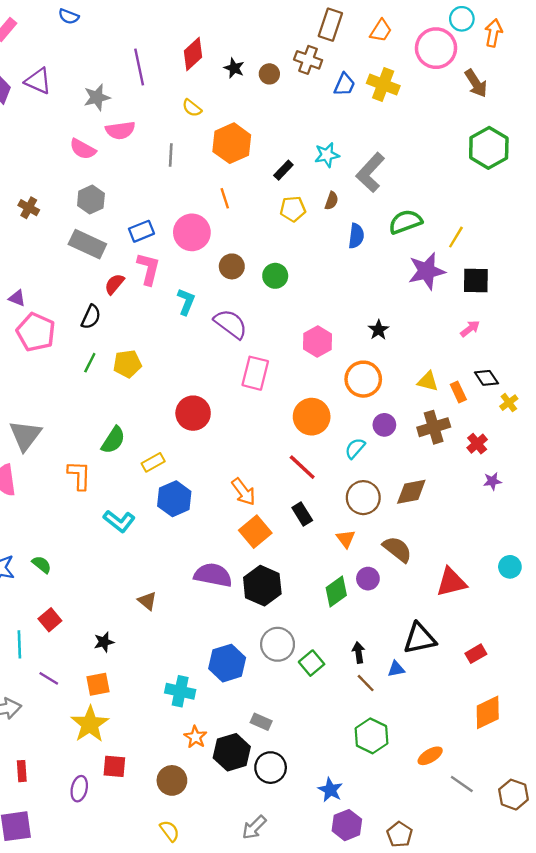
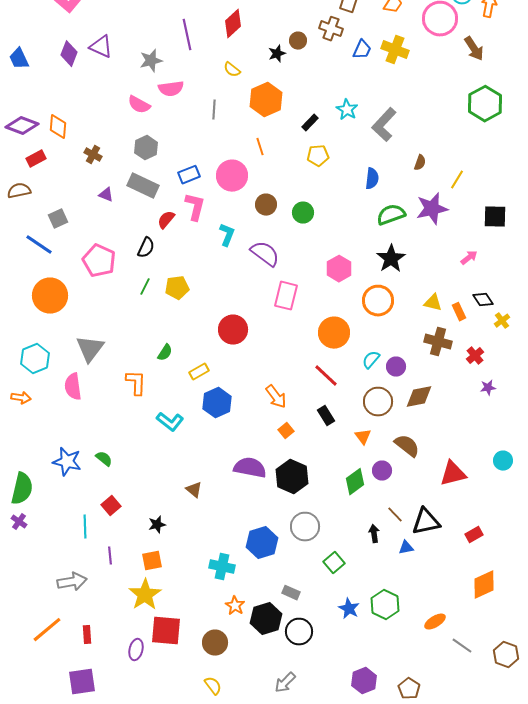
black star: (234, 68) -> (277, 54), moved, turned 30
cyan star: (327, 155) -> (347, 110), turned -30
brown semicircle: (332, 201) -> (420, 163), moved
green semicircle: (405, 222) -> (391, 215), moved
black square: (476, 280) -> (495, 217), moved
purple triangle: (17, 298) -> (106, 195), moved
black star: (378, 330) -> (391, 259), size x1.6
purple circle: (384, 425) -> (396, 367), moved
brown cross: (434, 427) -> (438, 342), turned 32
green semicircle: (113, 440) -> (165, 353), size x0.7
orange square: (255, 532) -> (286, 431), size x0.6
green square: (312, 663) -> (334, 563), moved
purple line: (49, 678) -> (110, 556), turned 54
brown line: (366, 683) -> (395, 515), moved
red square: (114, 766) -> (166, 631), size x1.5
blue star: (330, 790) -> (349, 609), moved

